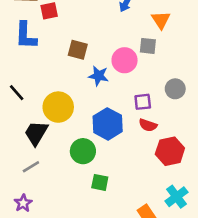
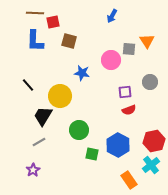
orange triangle: (161, 20) -> (147, 41), moved
brown square: (78, 50) -> (69, 41), moved
blue star: (99, 76) -> (82, 73), moved
blue hexagon: (108, 124) -> (118, 145), moved
red semicircle: (148, 125) -> (129, 110), turned -40
red hexagon: (170, 151) -> (154, 141), moved

